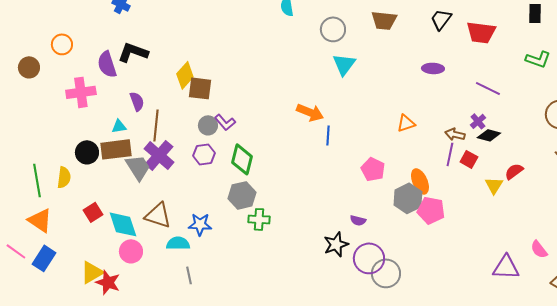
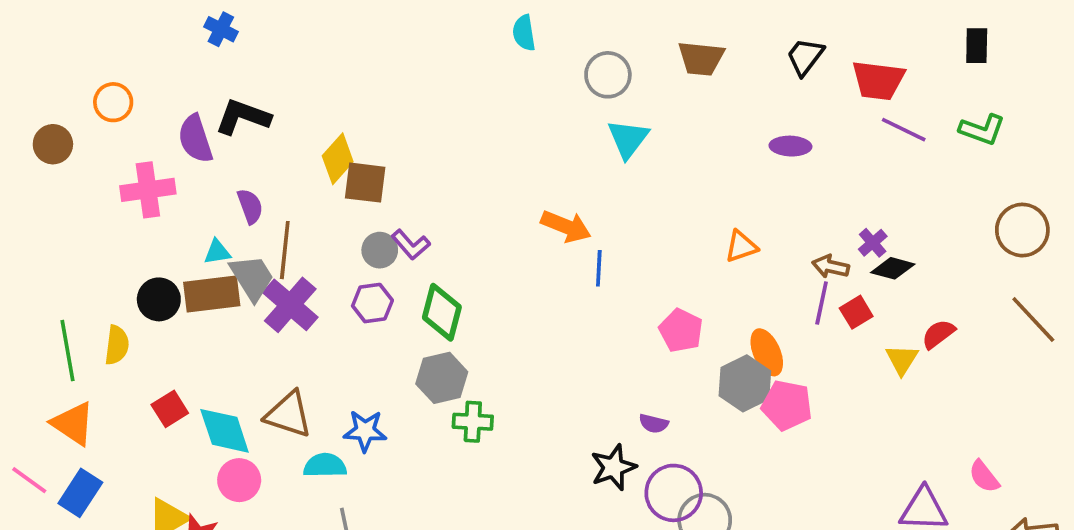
purple line: (488, 88) -> (904, 130), moved
red square: (469, 159) -> (856, 312), turned 30
gray trapezoid: (138, 167) -> (252, 277), moved

